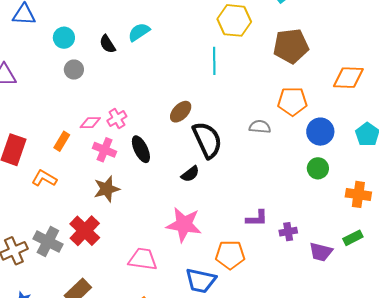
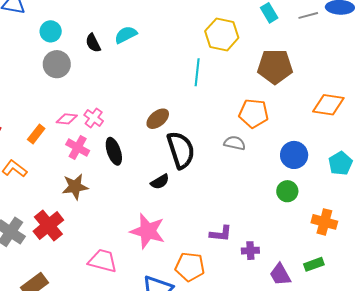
gray circle: (74, 70) -> (57, 64), size x1.4
orange pentagon: (292, 101) -> (254, 113), moved
pink cross: (117, 119) -> (94, 118), turned -30
purple trapezoid: (321, 252) -> (280, 275), turned 40

